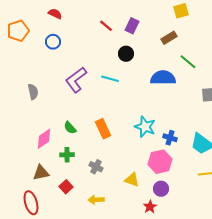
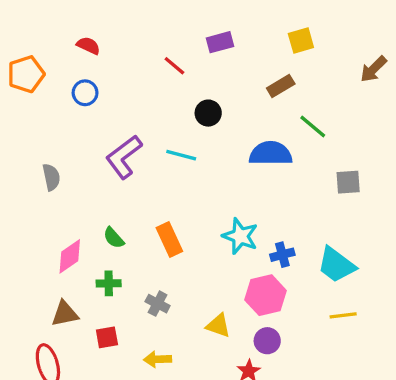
purple rectangle: (132, 26) -> (220, 42), moved, turned 49
blue cross: (170, 138) -> (282, 255), turned -32
red square: (66, 187) -> (107, 337), turned 32

